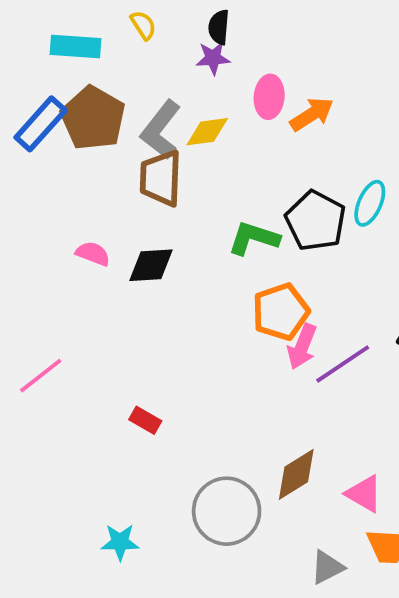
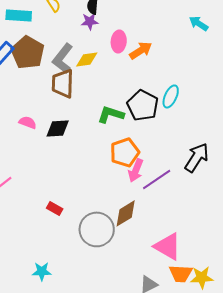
brown diamond: (296, 474) -> (126, 213), moved
pink triangle: (364, 494) -> (168, 246), size x1.4
gray circle: (227, 511) -> (97, 229), moved

